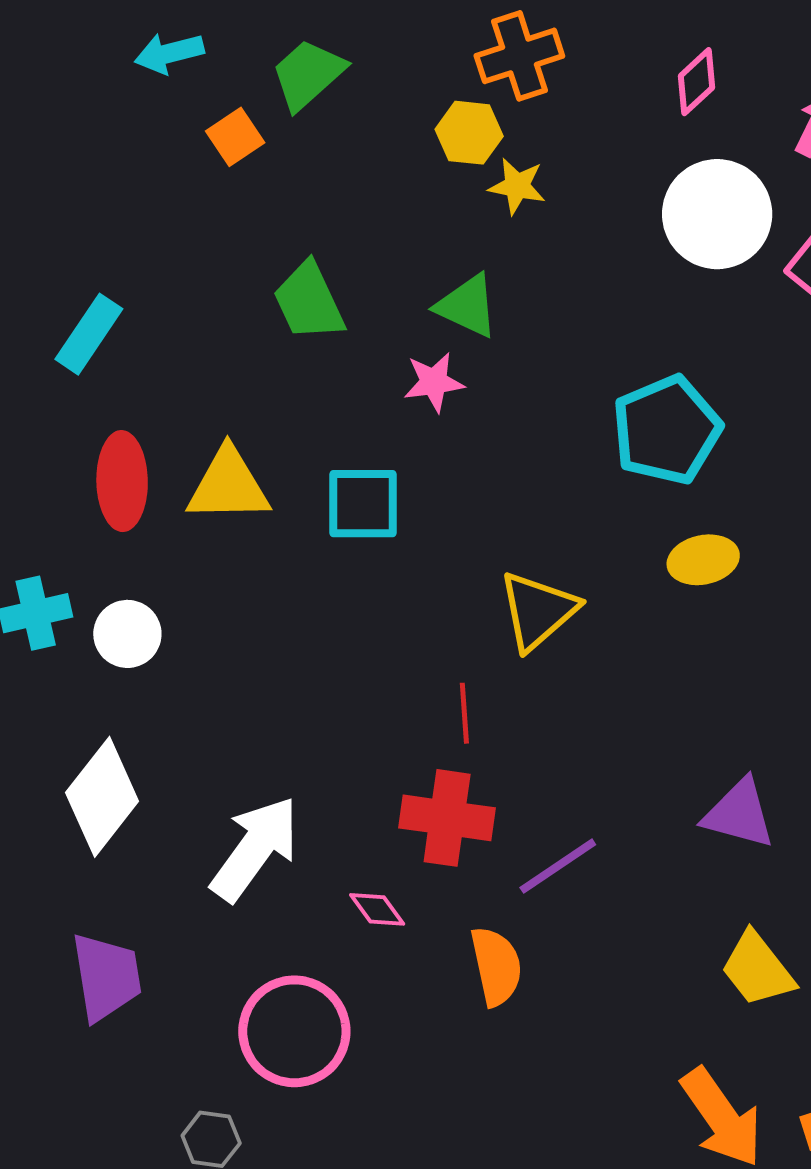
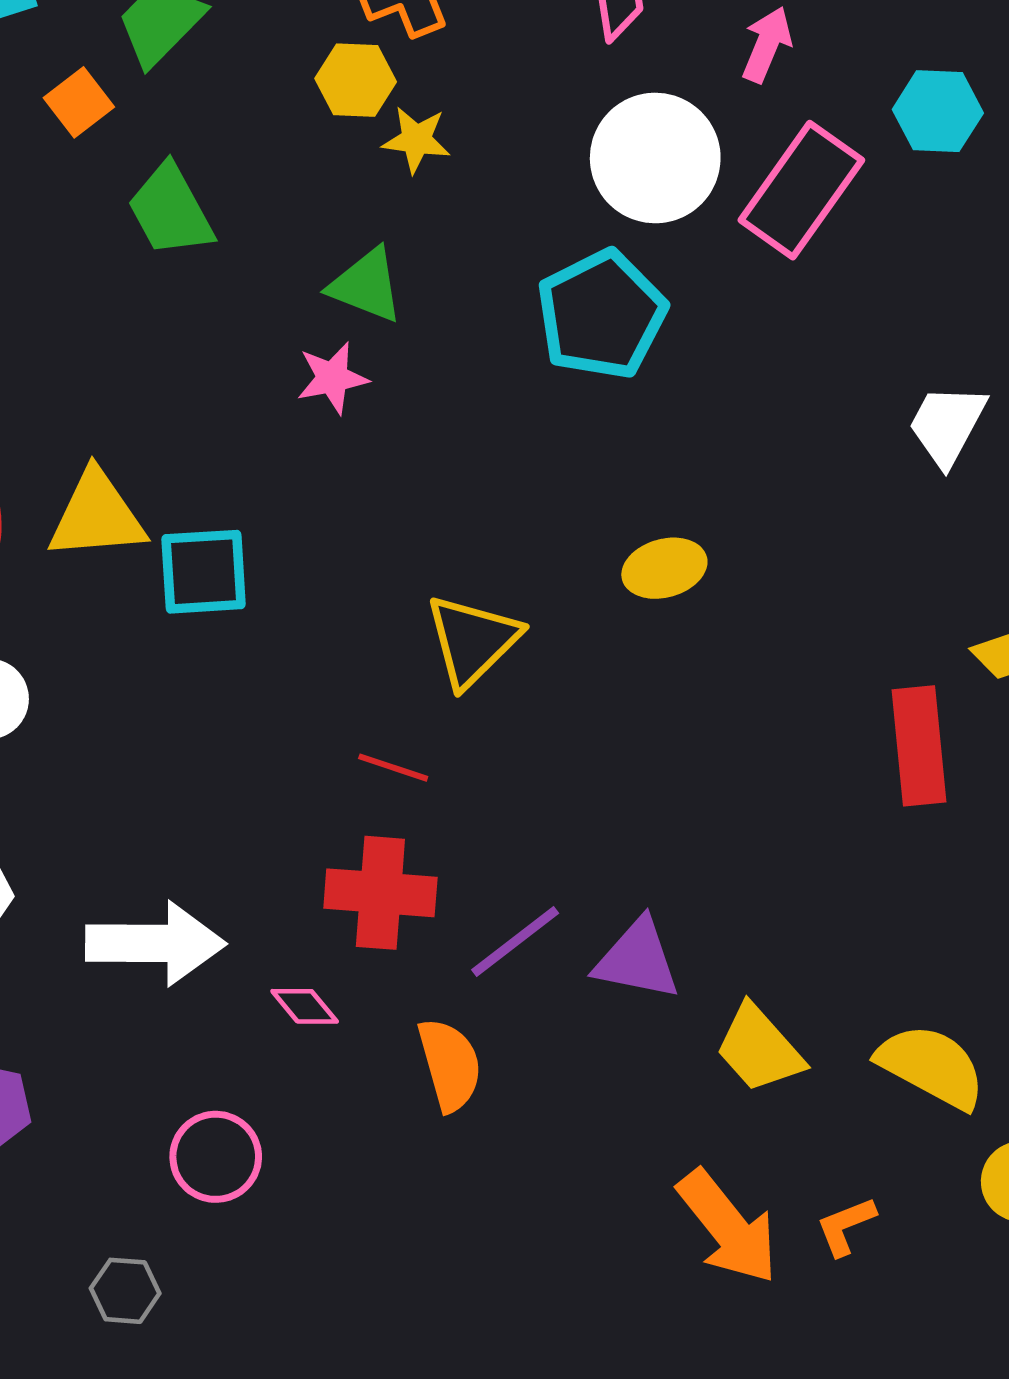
green trapezoid: (309, 301) -> (171, 210), moved
cyan pentagon: (667, 430) -> (601, 315), moved
cyan square: (363, 504) -> (204, 572), moved
red line: (464, 713) -> (393, 768), turned -64
purple triangle: (739, 814) -> (637, 959), moved
white arrow: (255, 849) -> (155, 943), turned 58
pink circle: (294, 1031) -> (216, 1157), size x0.7

